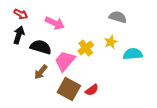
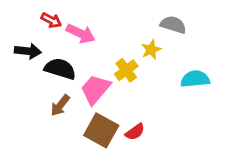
red arrow: (21, 14) -> (51, 20), moved
black arrow: (19, 35) -> (28, 51), turned 78
yellow star: (111, 42) -> (151, 50), moved

